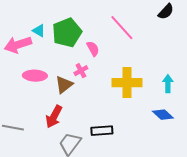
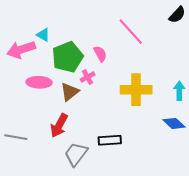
green pentagon: (67, 33) -> (67, 57), moved

